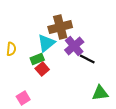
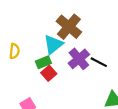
brown cross: (60, 27) -> (69, 27), turned -35
purple cross: (74, 46) -> (79, 59), moved

